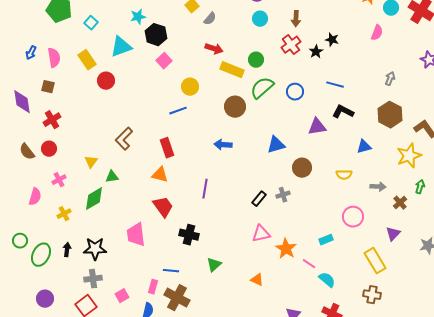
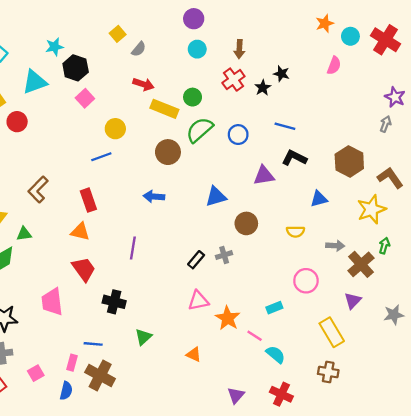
gray arrow: (390, 79) -> (386, 124), moved
brown cross: (400, 203) -> (361, 264), size x1.6

